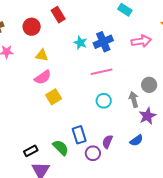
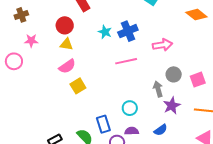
red circle: (32, 27) -> (65, 25), moved
pink arrow: (141, 41) -> (162, 45), moved
cyan circle: (104, 101) -> (130, 108), moved
purple semicircle: (107, 142) -> (132, 131), turned 64

